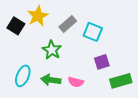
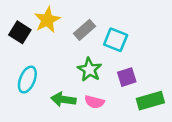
green star: (52, 50) -> (89, 70), moved
cyan ellipse: (23, 76) -> (27, 80), moved

